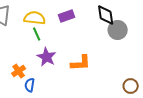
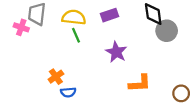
purple star: (47, 57) -> (116, 52), moved
orange L-shape: (81, 63) -> (140, 83), moved
blue semicircle: (30, 85) -> (68, 92), turned -104

